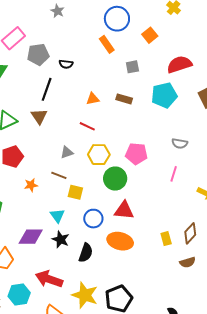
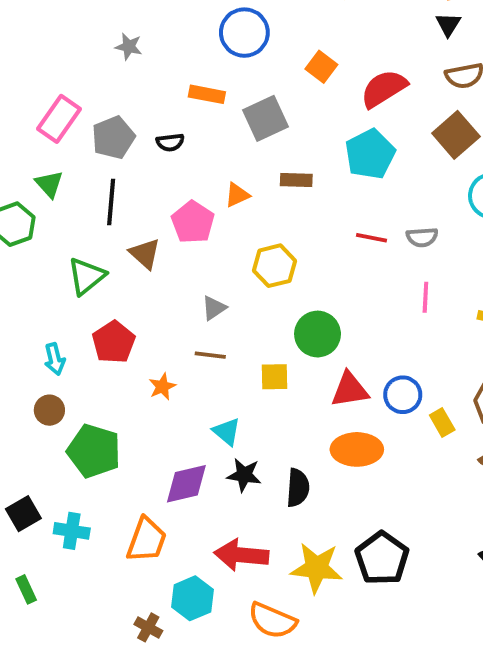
orange square: (150, 35) -> (321, 67), moved
orange rectangle: (107, 44) -> (207, 94), moved, turned -30
gray square: (132, 67) -> (266, 118), moved, size x1.6
black line: (47, 89) -> (111, 202), moved
red line: (87, 126) -> (371, 238), moved
pink pentagon: (136, 154) -> (193, 222), moved, turned -30
yellow hexagon: (99, 155) -> (275, 266), moved
yellow square: (75, 192) -> (274, 377), moved
blue circle: (93, 219) -> (403, 395), moved

